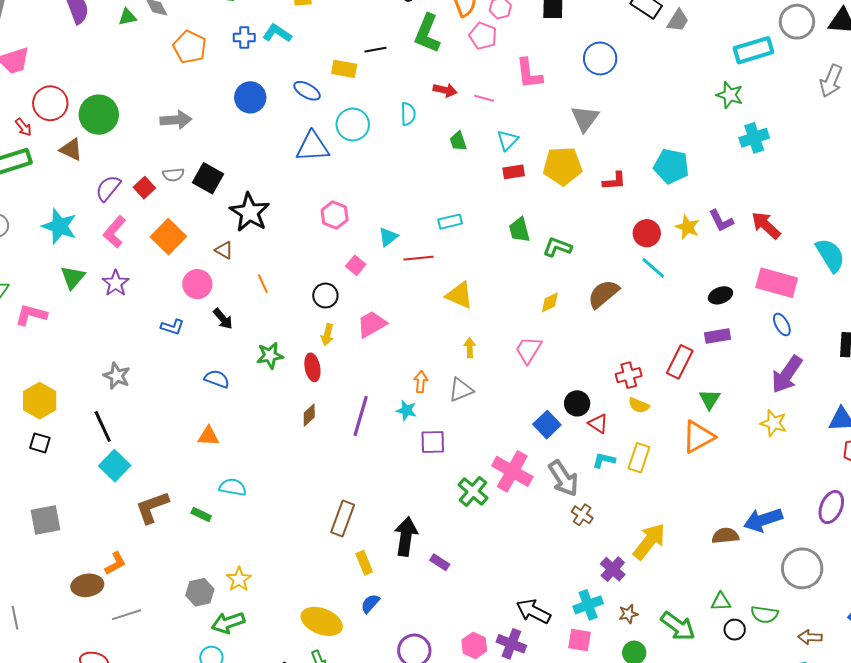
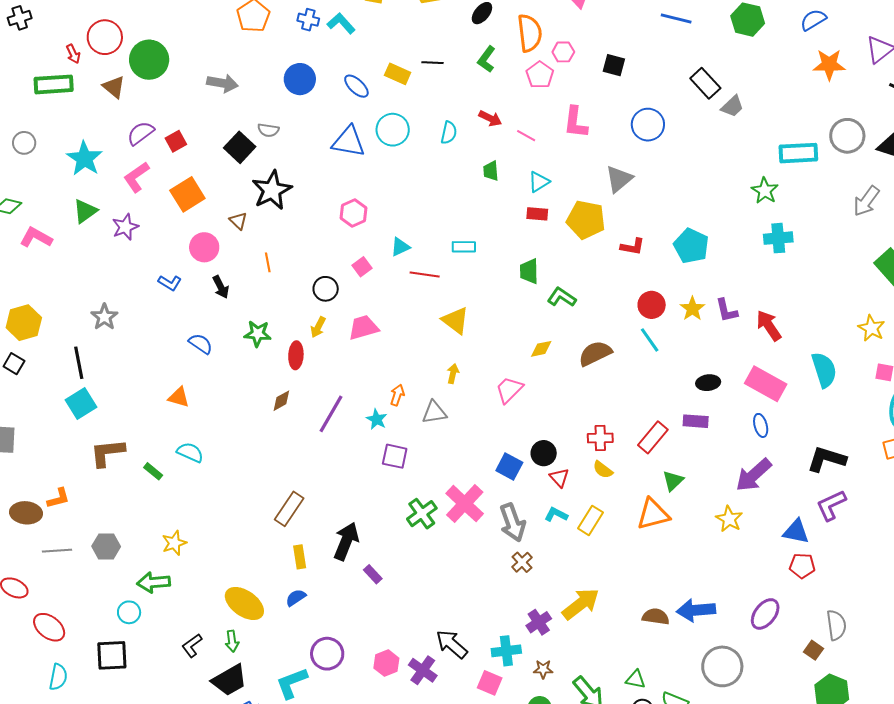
green L-shape: (427, 33) -> (487, 59), size x0.7
gray semicircle: (173, 175) -> (268, 130), moved
blue square: (547, 425) -> (509, 466), turned -32
gray hexagon: (200, 592) -> (106, 546), moved

